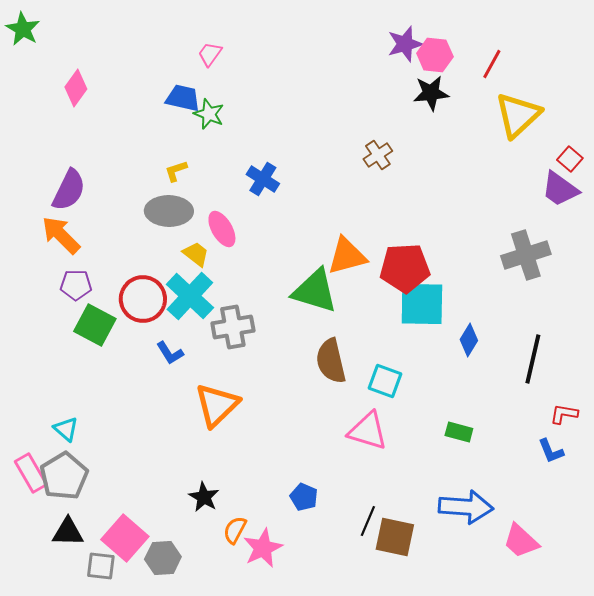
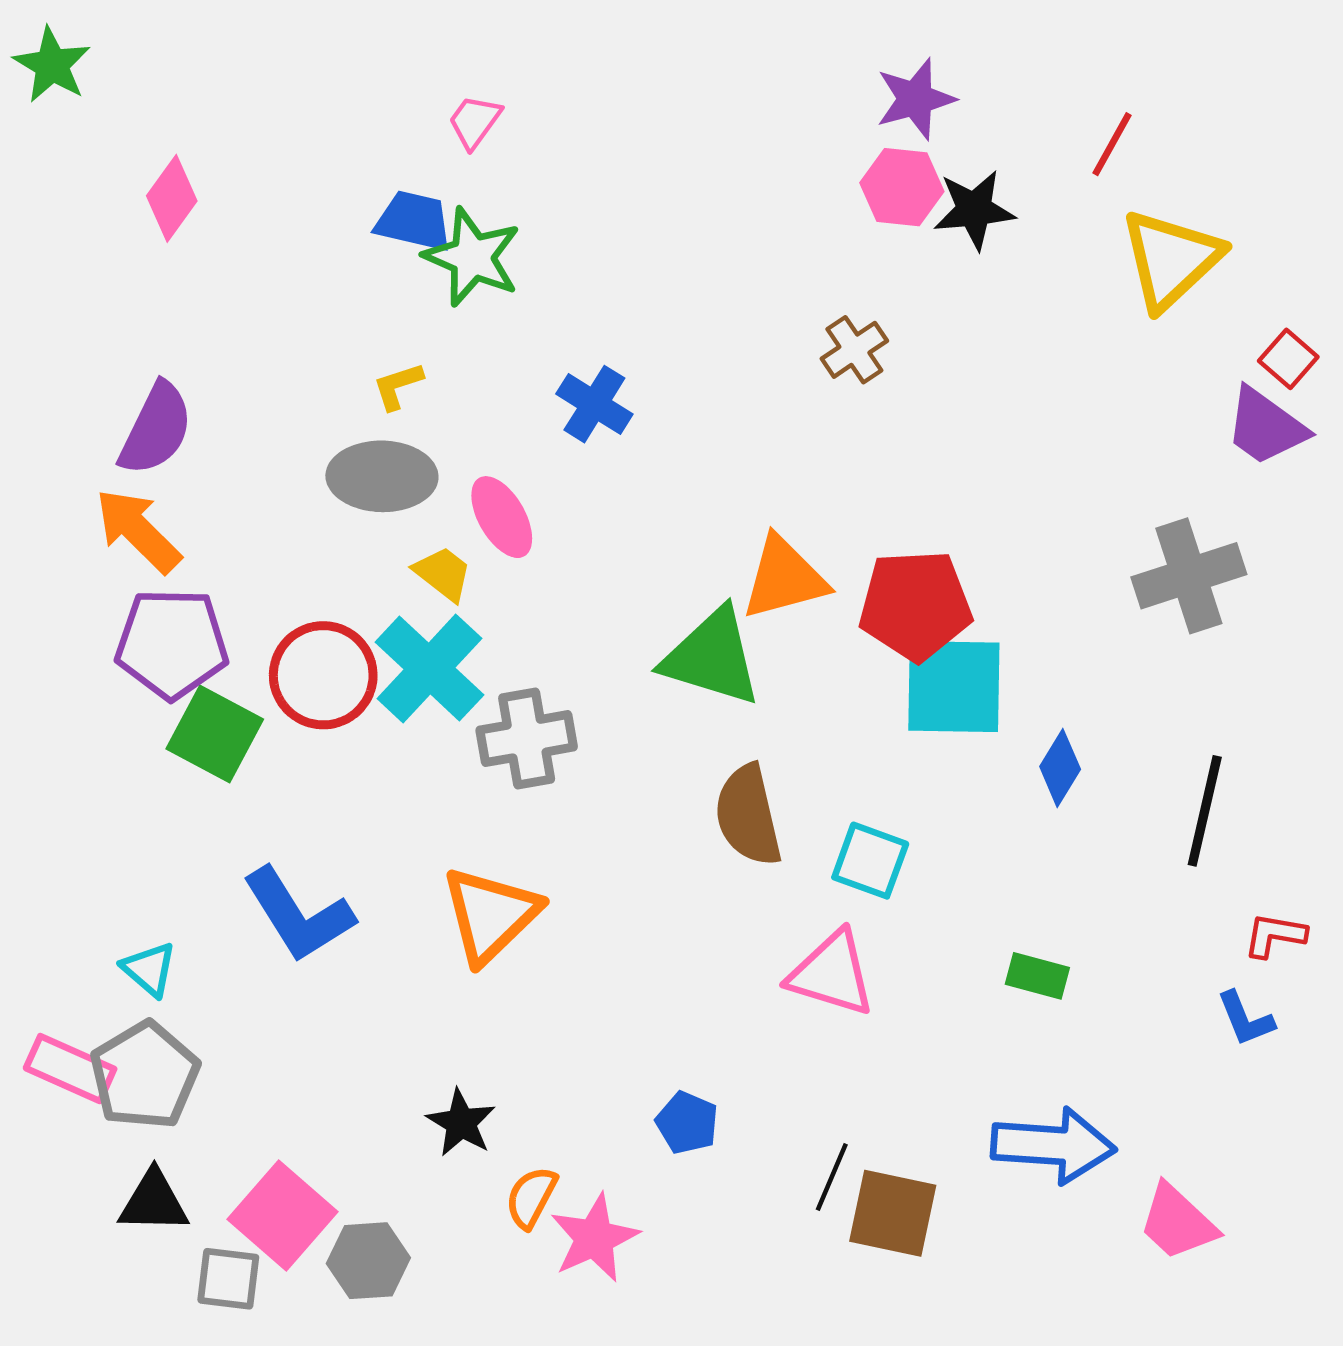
pink hexagon: (435, 55) -> (902, 187), moved
green star: (209, 114) -> (472, 257), size x1.4
purple pentagon: (76, 285) -> (172, 644), size x1.6
blue L-shape: (170, 353) -> (298, 915), moved, size x1.8
pink rectangle: (31, 473) -> (70, 1069), turned -36

